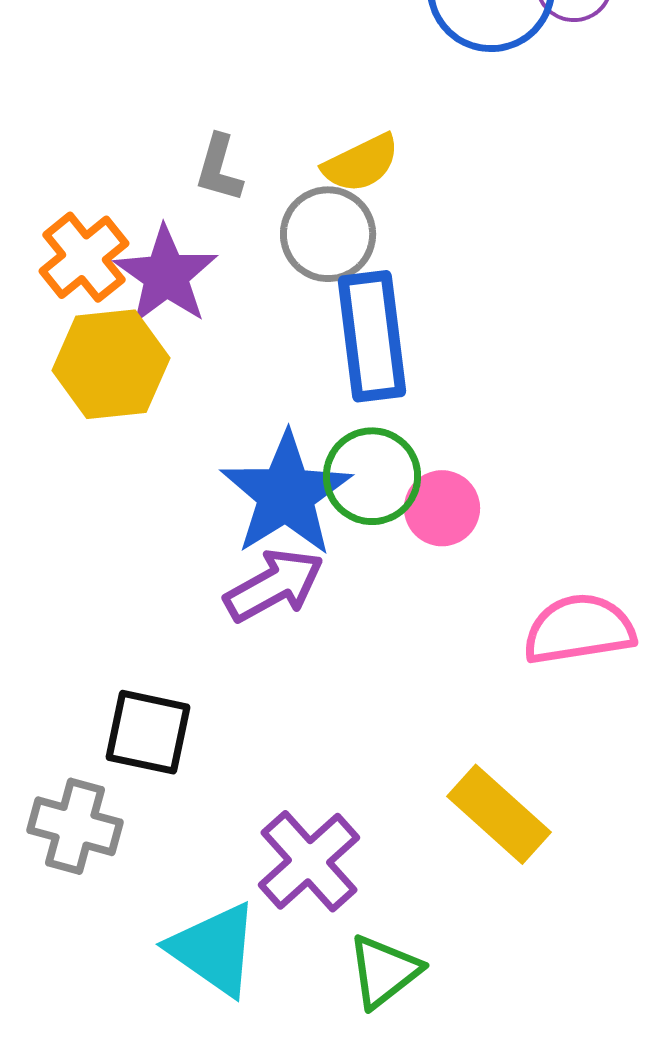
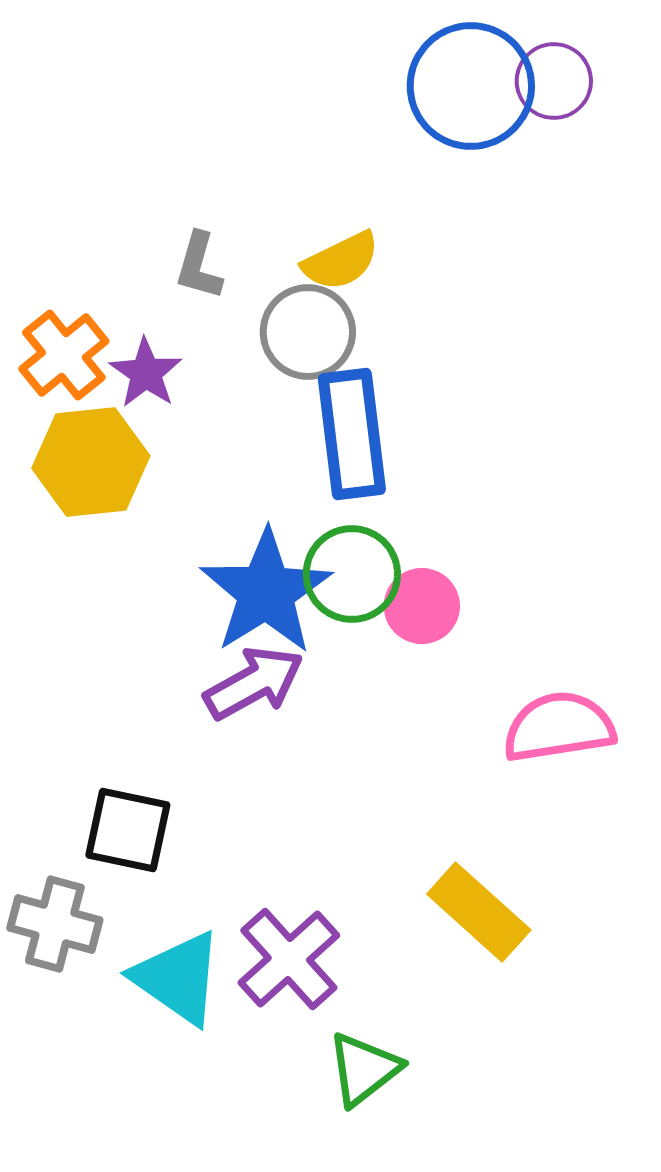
purple star: (166, 275) -> (146, 373), size x0.7
cyan triangle: (214, 949) -> (178, 978), moved

